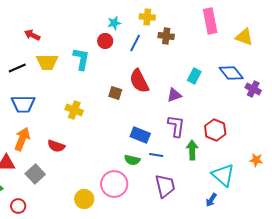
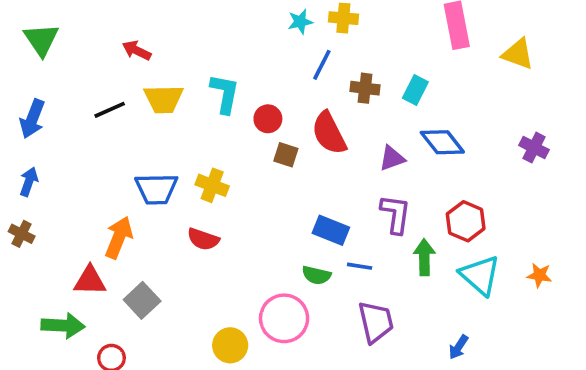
cyan star: (114, 23) -> (300, 22), moved
brown cross: (166, 36) -> (365, 88), moved
red circle: (105, 41) -> (268, 119), moved
blue diamond: (231, 73) -> (442, 142), moved
cyan rectangle: (194, 76) -> (415, 90), moved
blue trapezoid: (23, 104) -> (156, 189), moved
red semicircle: (56, 146) -> (203, 239), moved
cyan triangle: (223, 175) -> (480, 275), moved

